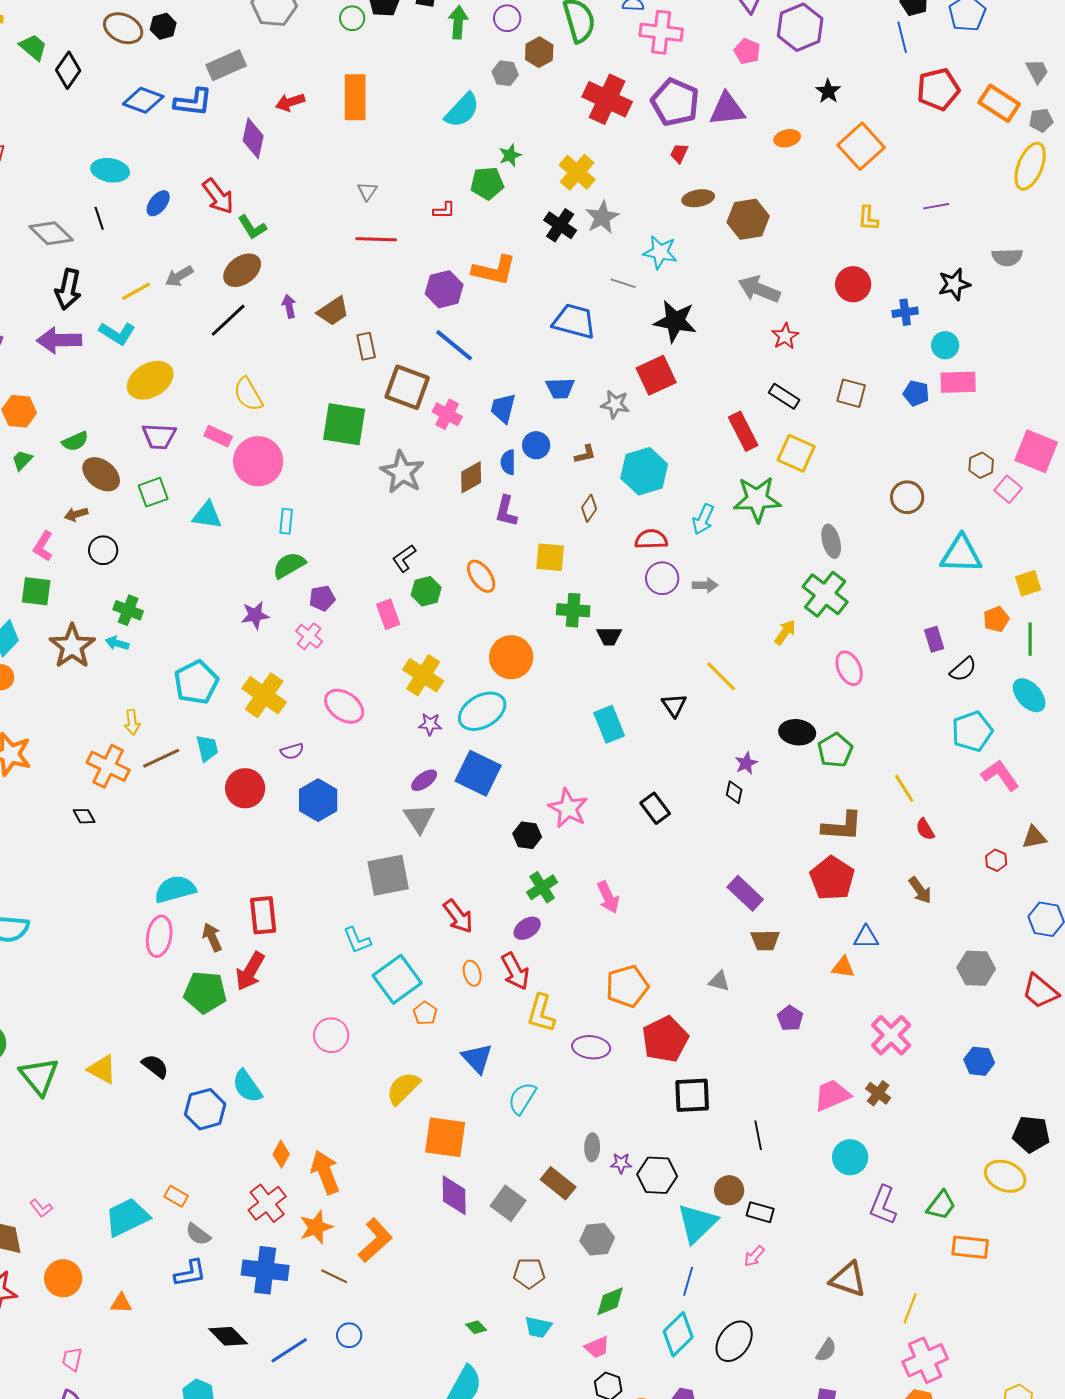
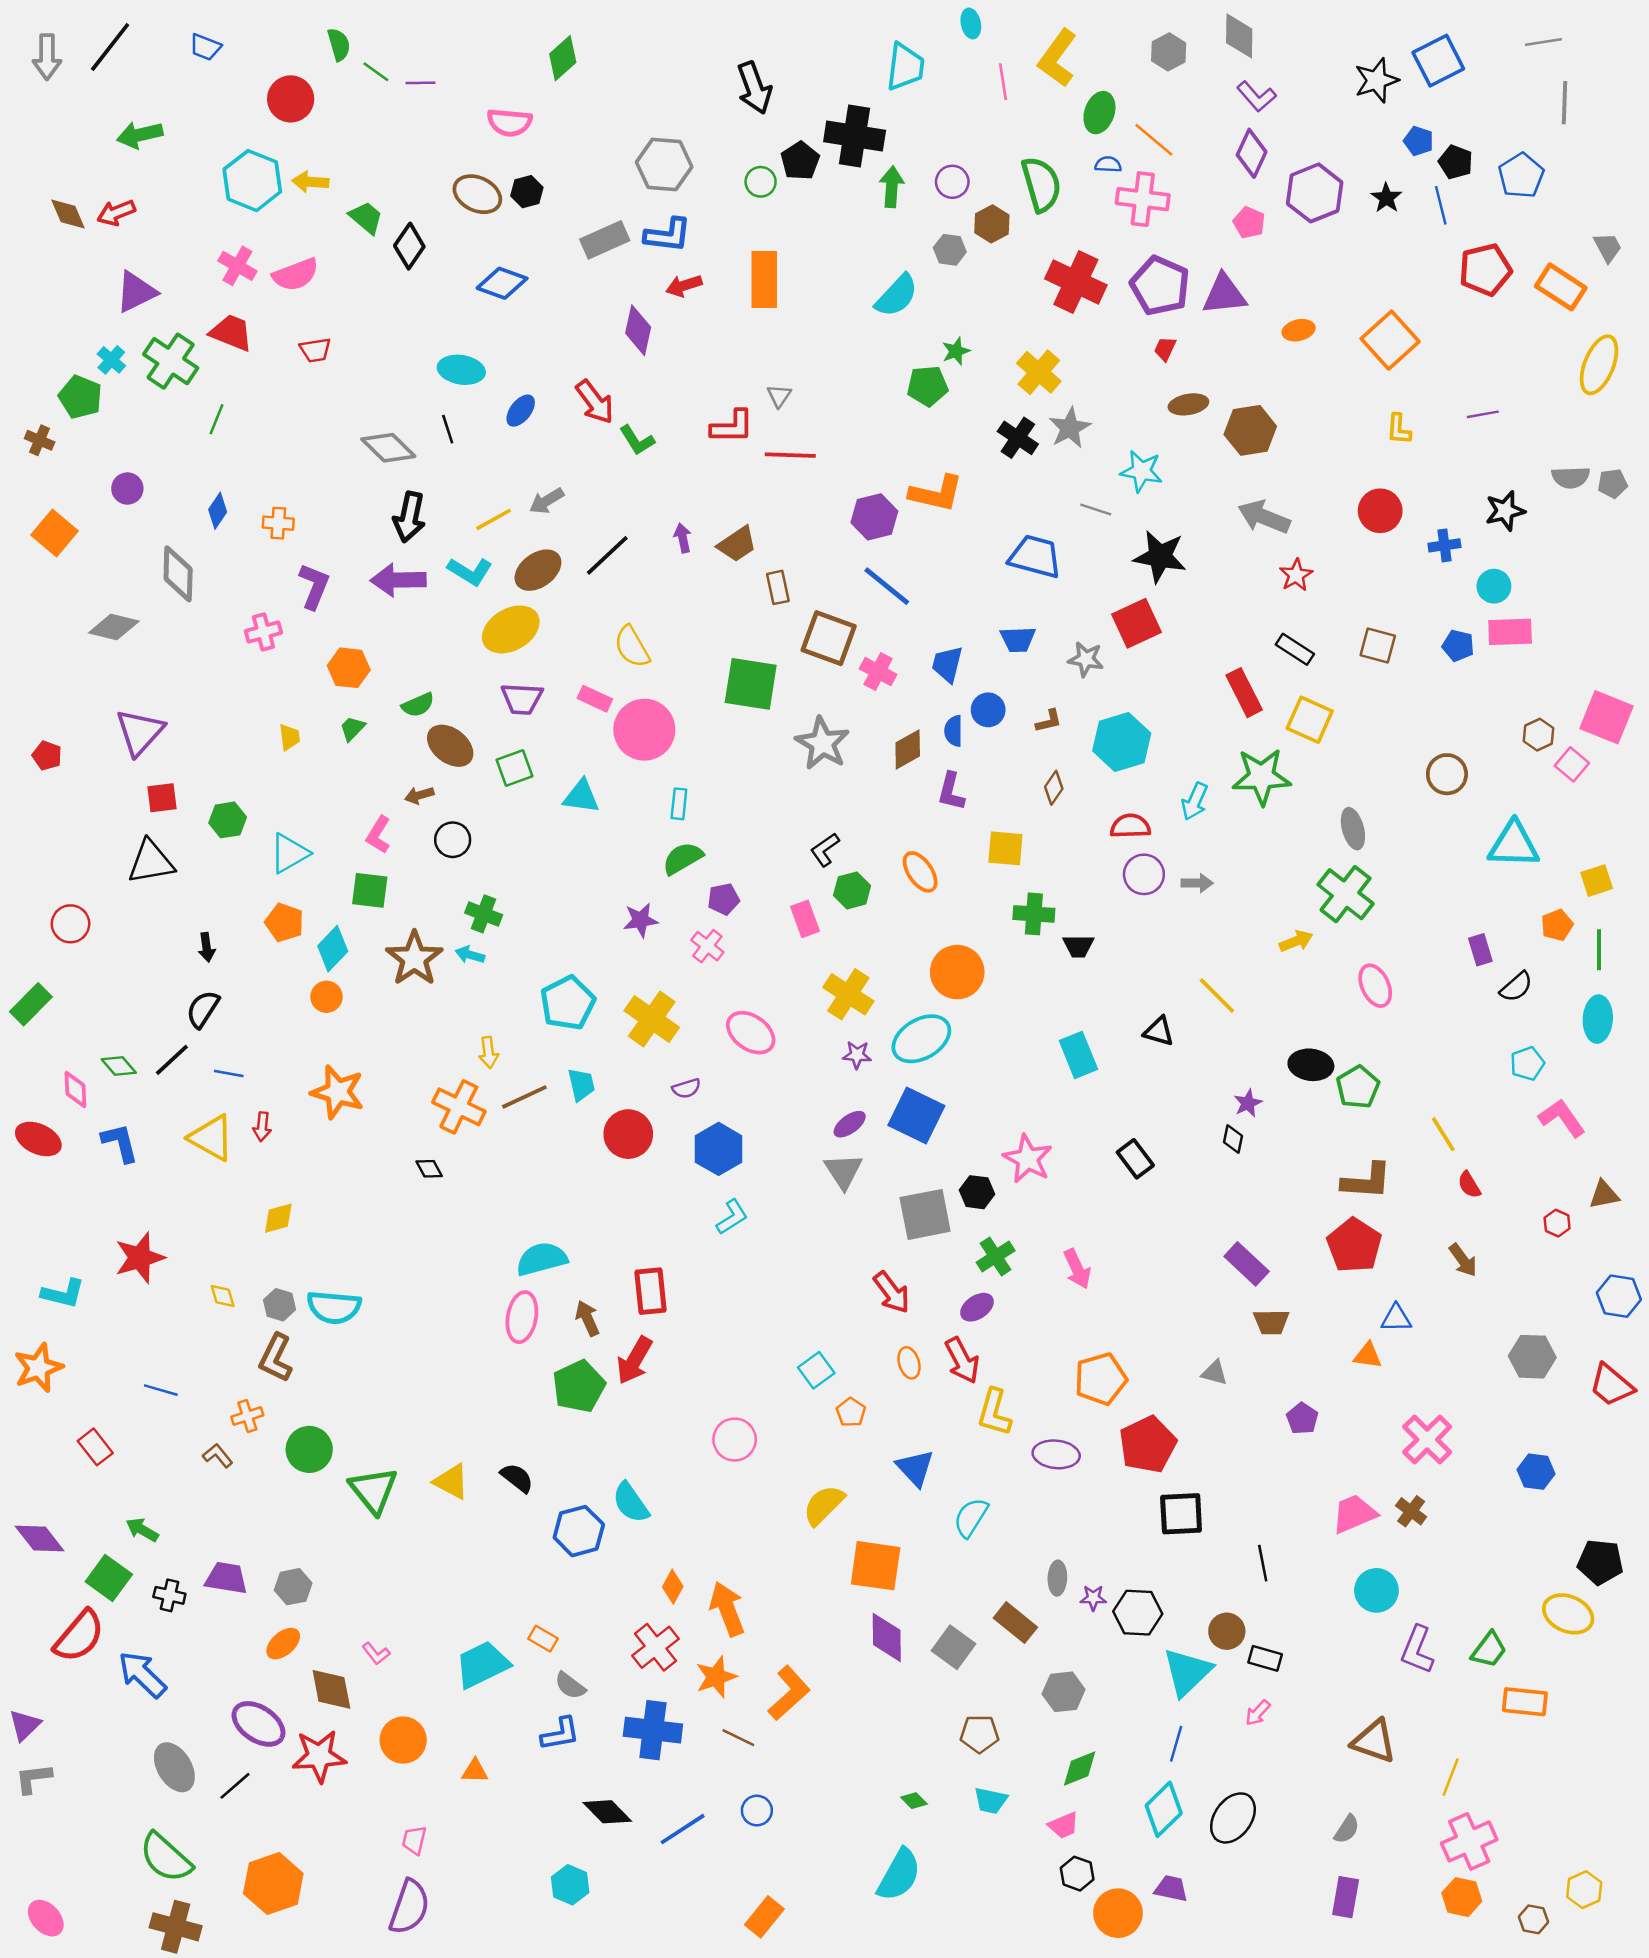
black star: (828, 91) -> (1386, 198), moved
blue L-shape: (193, 102) -> (668, 235), moved
gray pentagon: (1041, 120) -> (1613, 484), moved
red L-shape: (444, 210) -> (732, 427), moved, size x1.6
brown ellipse: (242, 270) -> (538, 570), moved
yellow arrow: (785, 632) -> (1296, 941), turned 32
cyan ellipse: (1029, 695) -> (1598, 1019), turned 45
black triangle: (674, 705) -> (1159, 1031), turned -40
cyan pentagon: (972, 731) -> (1527, 1064), size x0.7
gray square: (388, 875) -> (925, 1214), moved
cyan L-shape: (357, 940) -> (732, 1217), moved, turned -100
cyan square: (397, 979) -> (816, 1370), size x0.6
green pentagon: (205, 992) -> (579, 1386), turned -30

